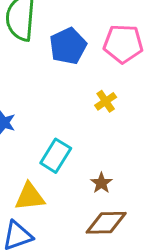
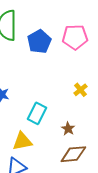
yellow cross: (106, 101) -> (80, 90), moved

